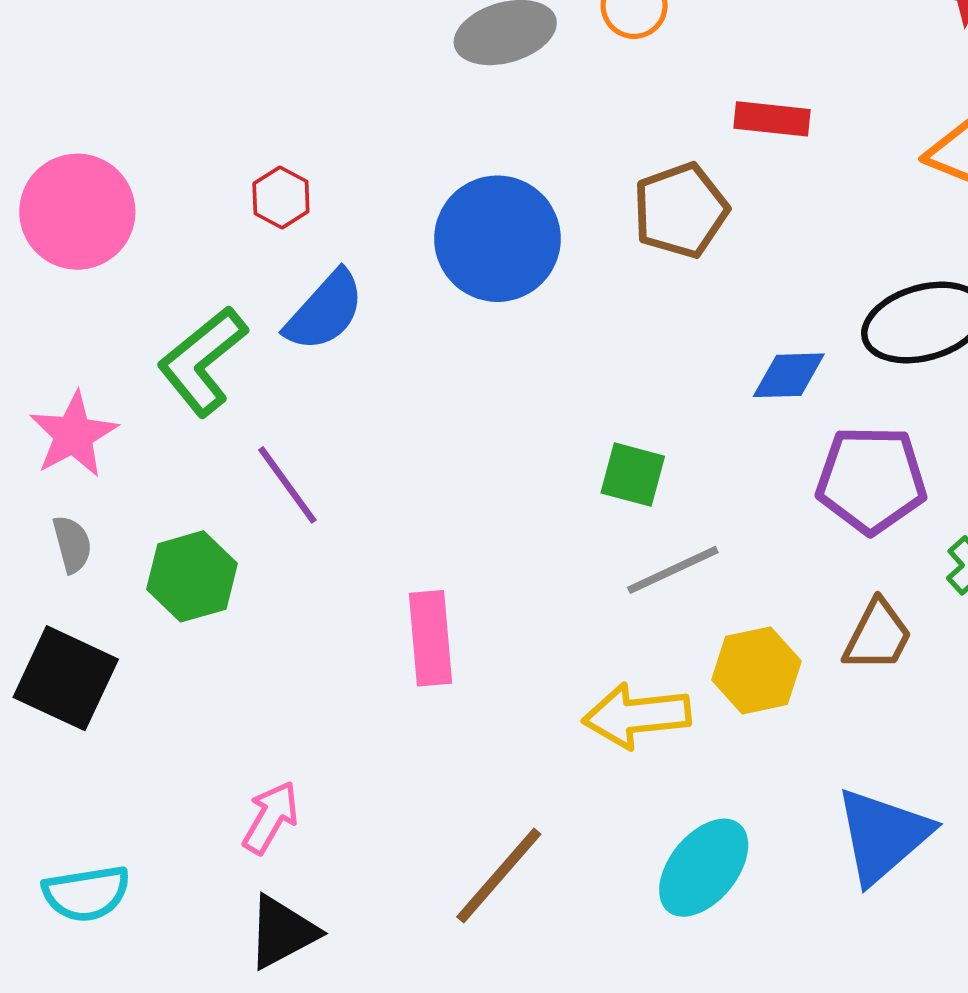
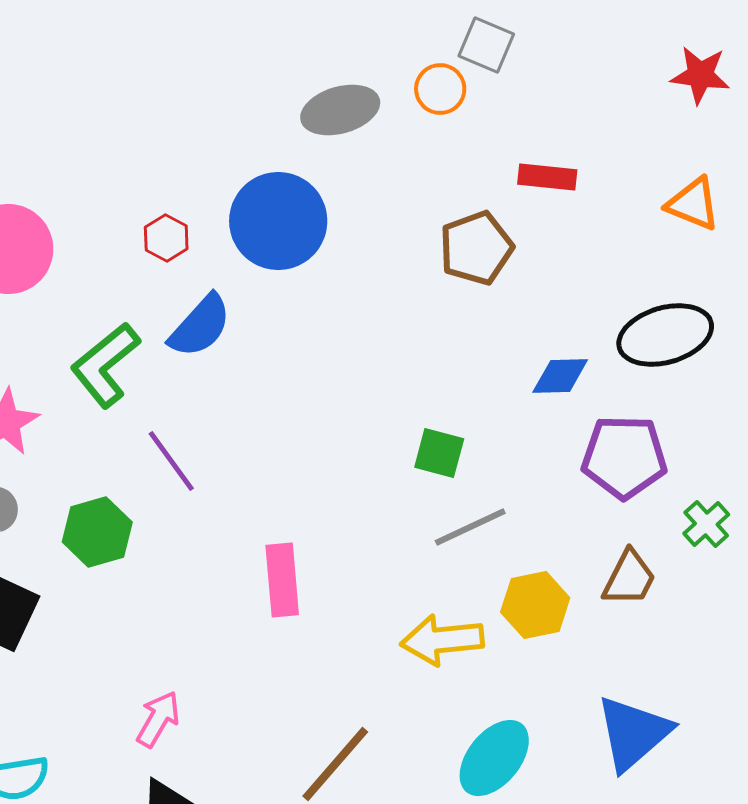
blue circle: (497, 239) -> (278, 221), moved

